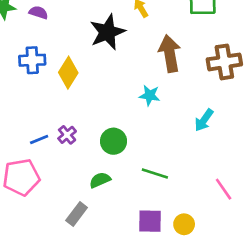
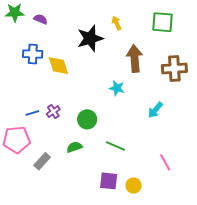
yellow diamond: (68, 73) -> (58, 66), turned -55
gray rectangle: (77, 214) -> (42, 161), moved

